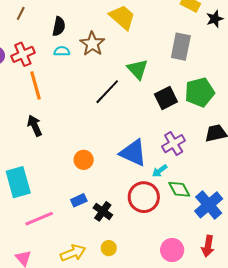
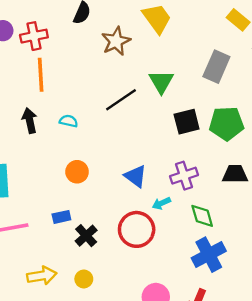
cyan semicircle: (62, 51) -> (69, 121), moved
blue triangle: (133, 153) -> (135, 176), size x0.7
green diamond: (179, 189) -> (202, 216), moved

